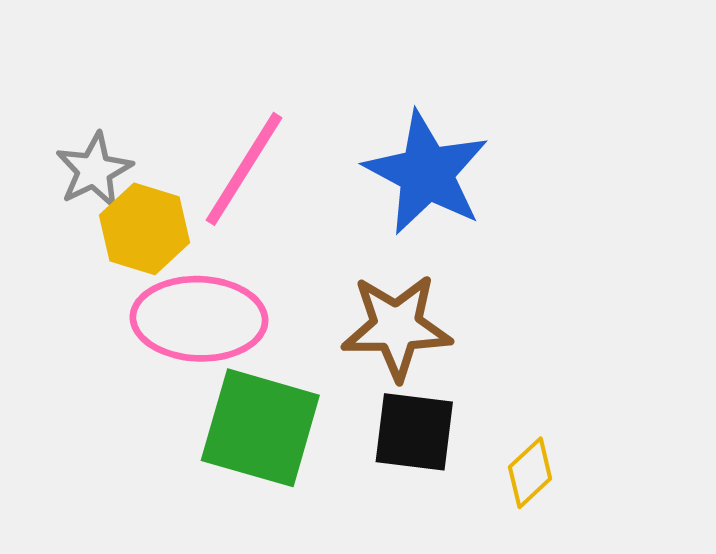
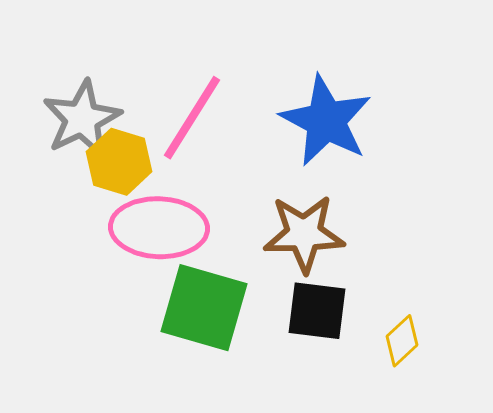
gray star: (94, 170) -> (82, 119), size x1.4

